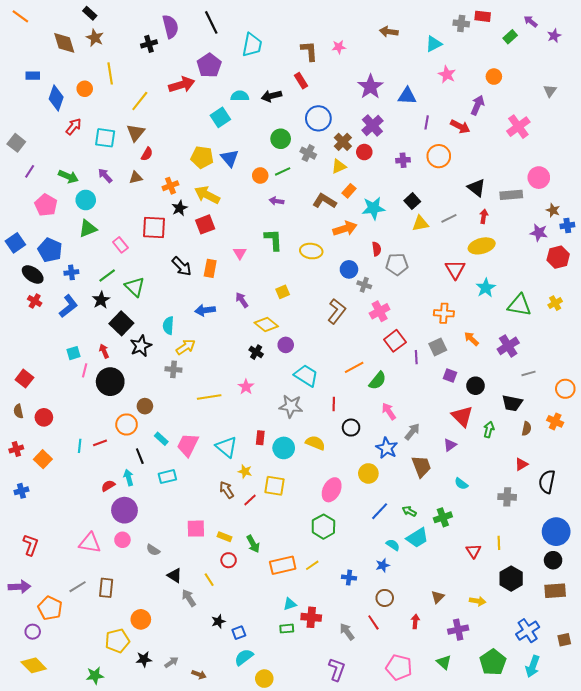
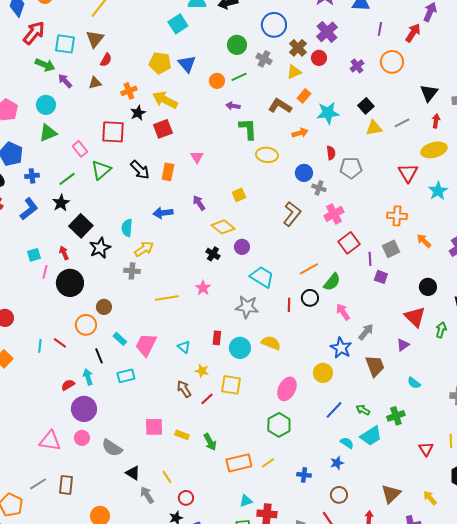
red arrow: (73, 127) -> (34, 33), size x1.4
red arrow: (460, 127) -> (413, 33), turned -84
purple cross: (403, 160) -> (357, 66), turned -32
green arrow: (68, 177) -> (45, 65), moved
black triangle: (477, 188) -> (429, 93), turned 30
orange arrow: (345, 229) -> (300, 133), size x0.7
green L-shape: (273, 240) -> (248, 129), moved
green triangle: (135, 287) -> (101, 170), moved, turned 35
purple square: (450, 376) -> (381, 277), moved
black circle: (351, 428) -> (310, 298), moved
red line: (100, 443) -> (60, 343), turned 56
cyan triangle: (227, 447) -> (184, 347), size x0.6
gray semicircle: (153, 550) -> (112, 448), size x1.5
red circle: (229, 560) -> (186, 498), moved
brown triangle: (438, 597) -> (391, 494), size x1.5
yellow arrow: (478, 601) -> (430, 498), turned -140

